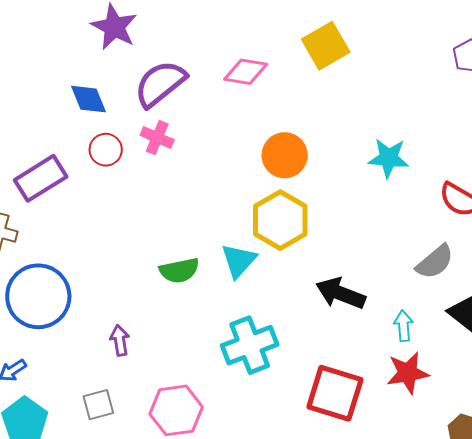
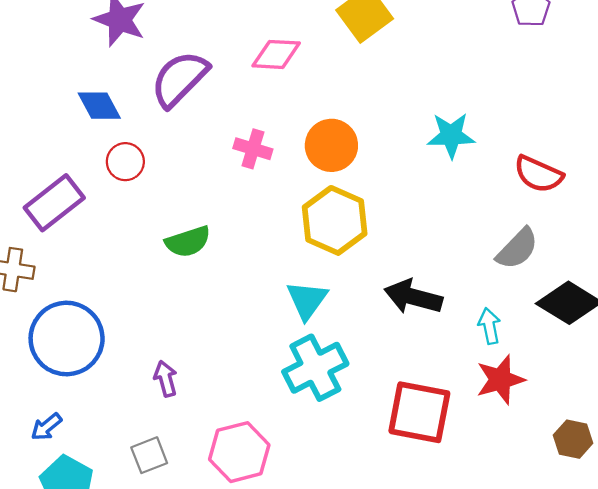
pink cross: (157, 138) -> (253, 149), moved
cyan triangle: (239, 261) -> (307, 300), moved
green semicircle: (179, 270) -> (188, 242), moved

